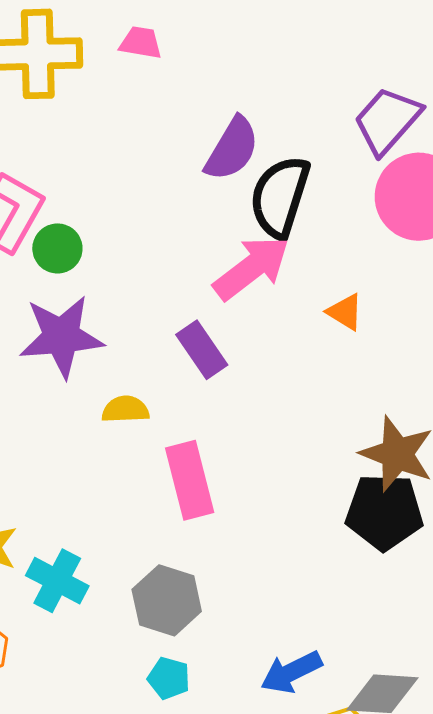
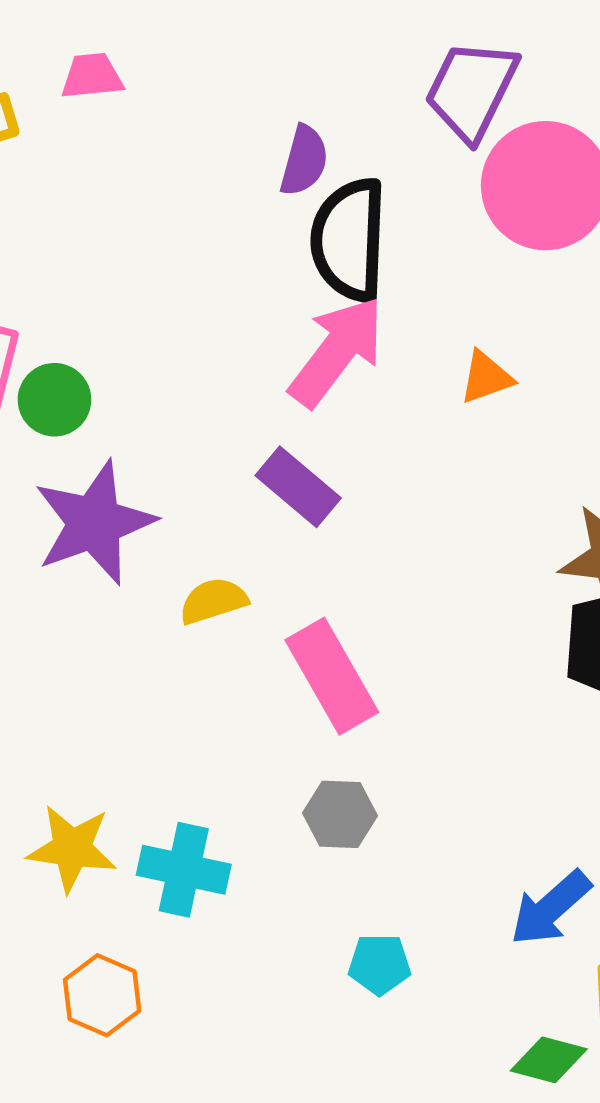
purple semicircle: (232, 149) -> (304, 161), moved, size x0.7
orange triangle: (345, 312) -> (486, 377), turned -36
gray hexagon: (167, 600) -> (340, 814), moved, size x0.7

